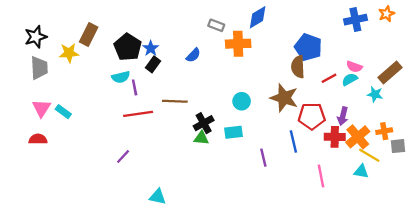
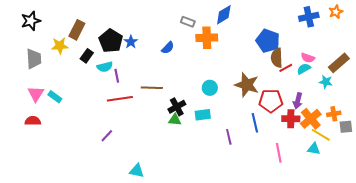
black star: (36, 37) -> (31, 21), moved
black rectangle: (153, 64) -> (87, 56), moved
brown semicircle: (298, 67) -> (277, 58), moved

